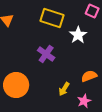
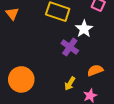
purple cross: (46, 54) -> (70, 47), moved

